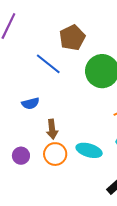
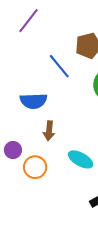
blue semicircle: (30, 103) -> (33, 101), size x1.5
orange circle: (55, 154) -> (35, 167), moved

